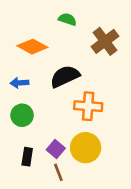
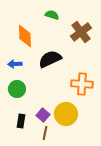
orange diamond: (32, 47) -> (25, 36), turned 60
orange cross: (88, 106) -> (82, 84), moved
brown line: (58, 172) -> (45, 133), turned 32

